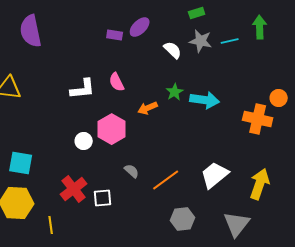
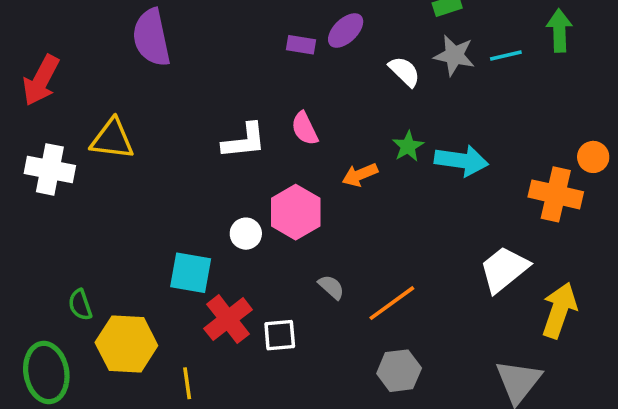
cyan square: (21, 163) -> (191, 273), moved
white trapezoid: (215, 175) -> (504, 269), moved
gray hexagon: (183, 219) -> (399, 371), moved

